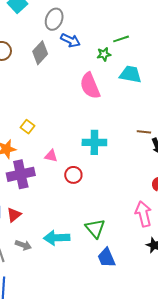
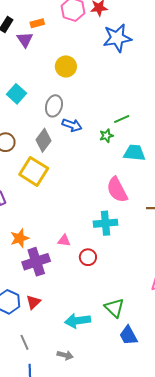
pink semicircle: (90, 86) -> (117, 190), moved
yellow square: (28, 127) -> (34, 171), moved, size x2.0
gray arrow: (23, 245) -> (65, 355), moved

